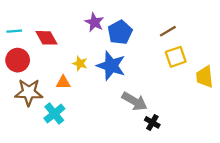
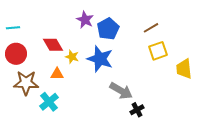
red diamond: (47, 38) -> (53, 45), moved
black cross: (152, 122) -> (137, 110), turned 32

